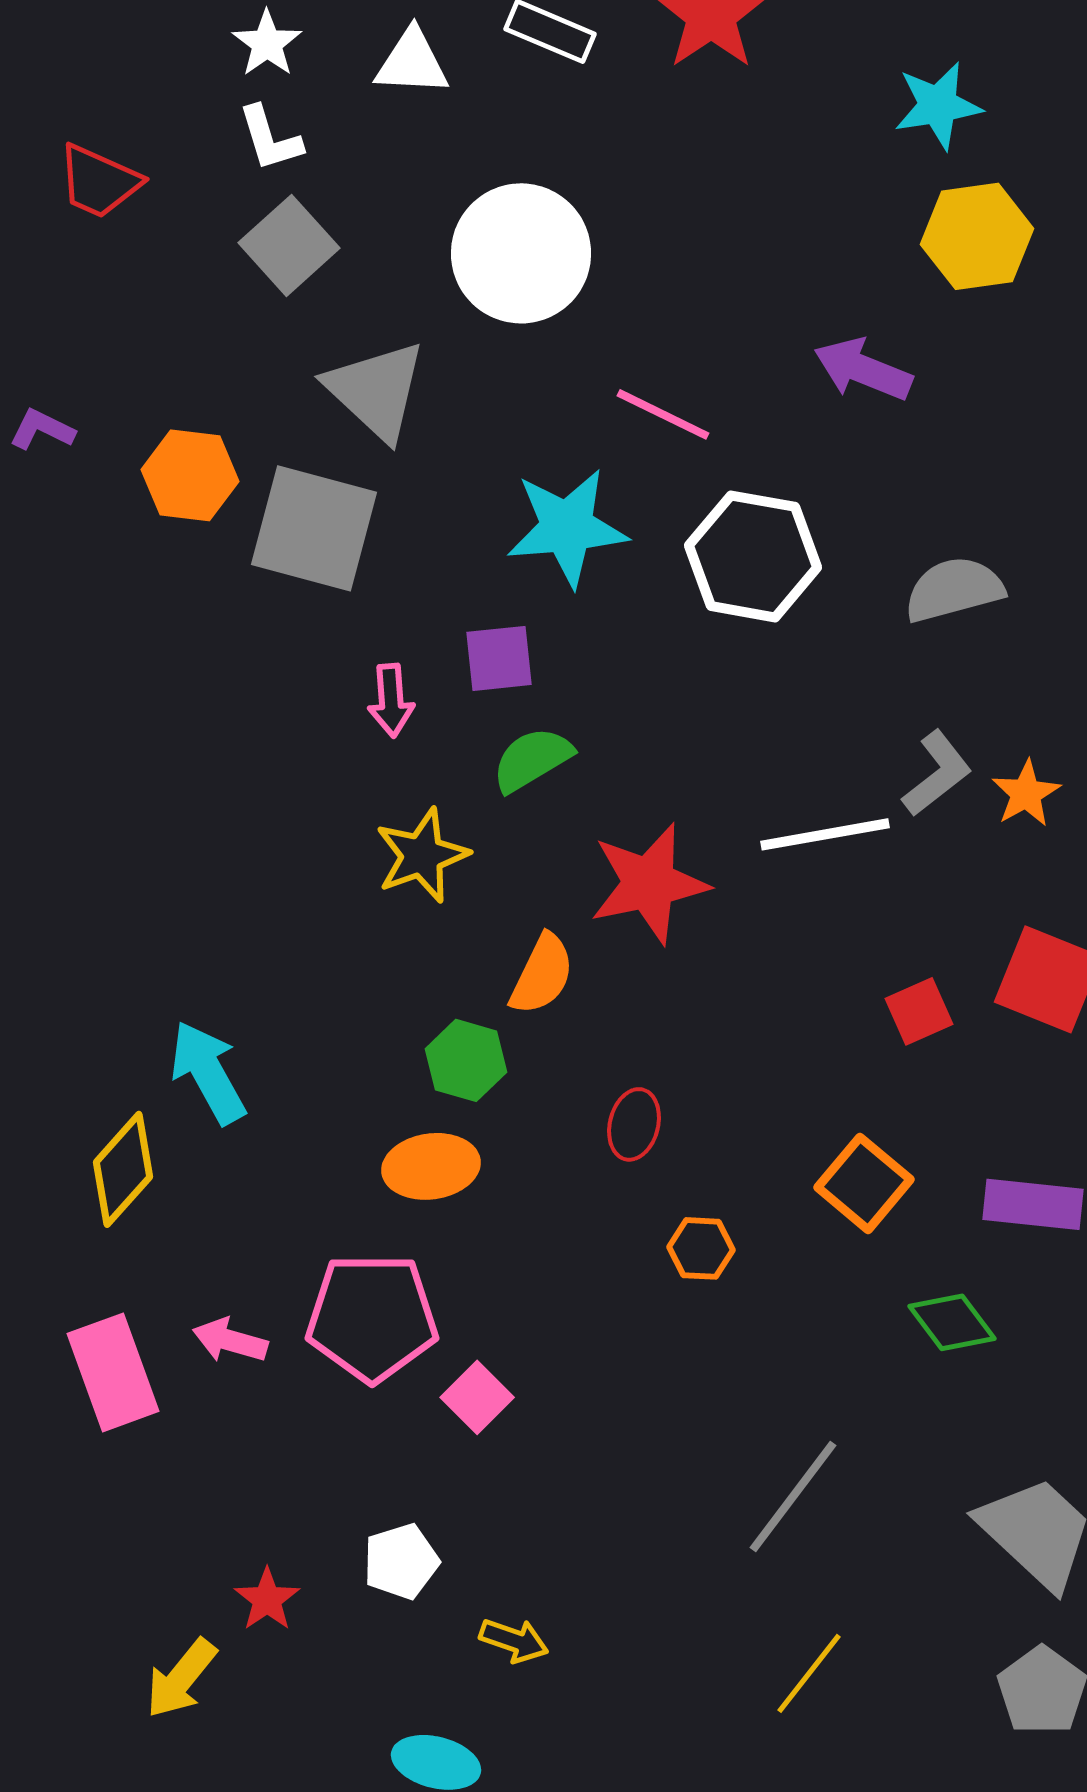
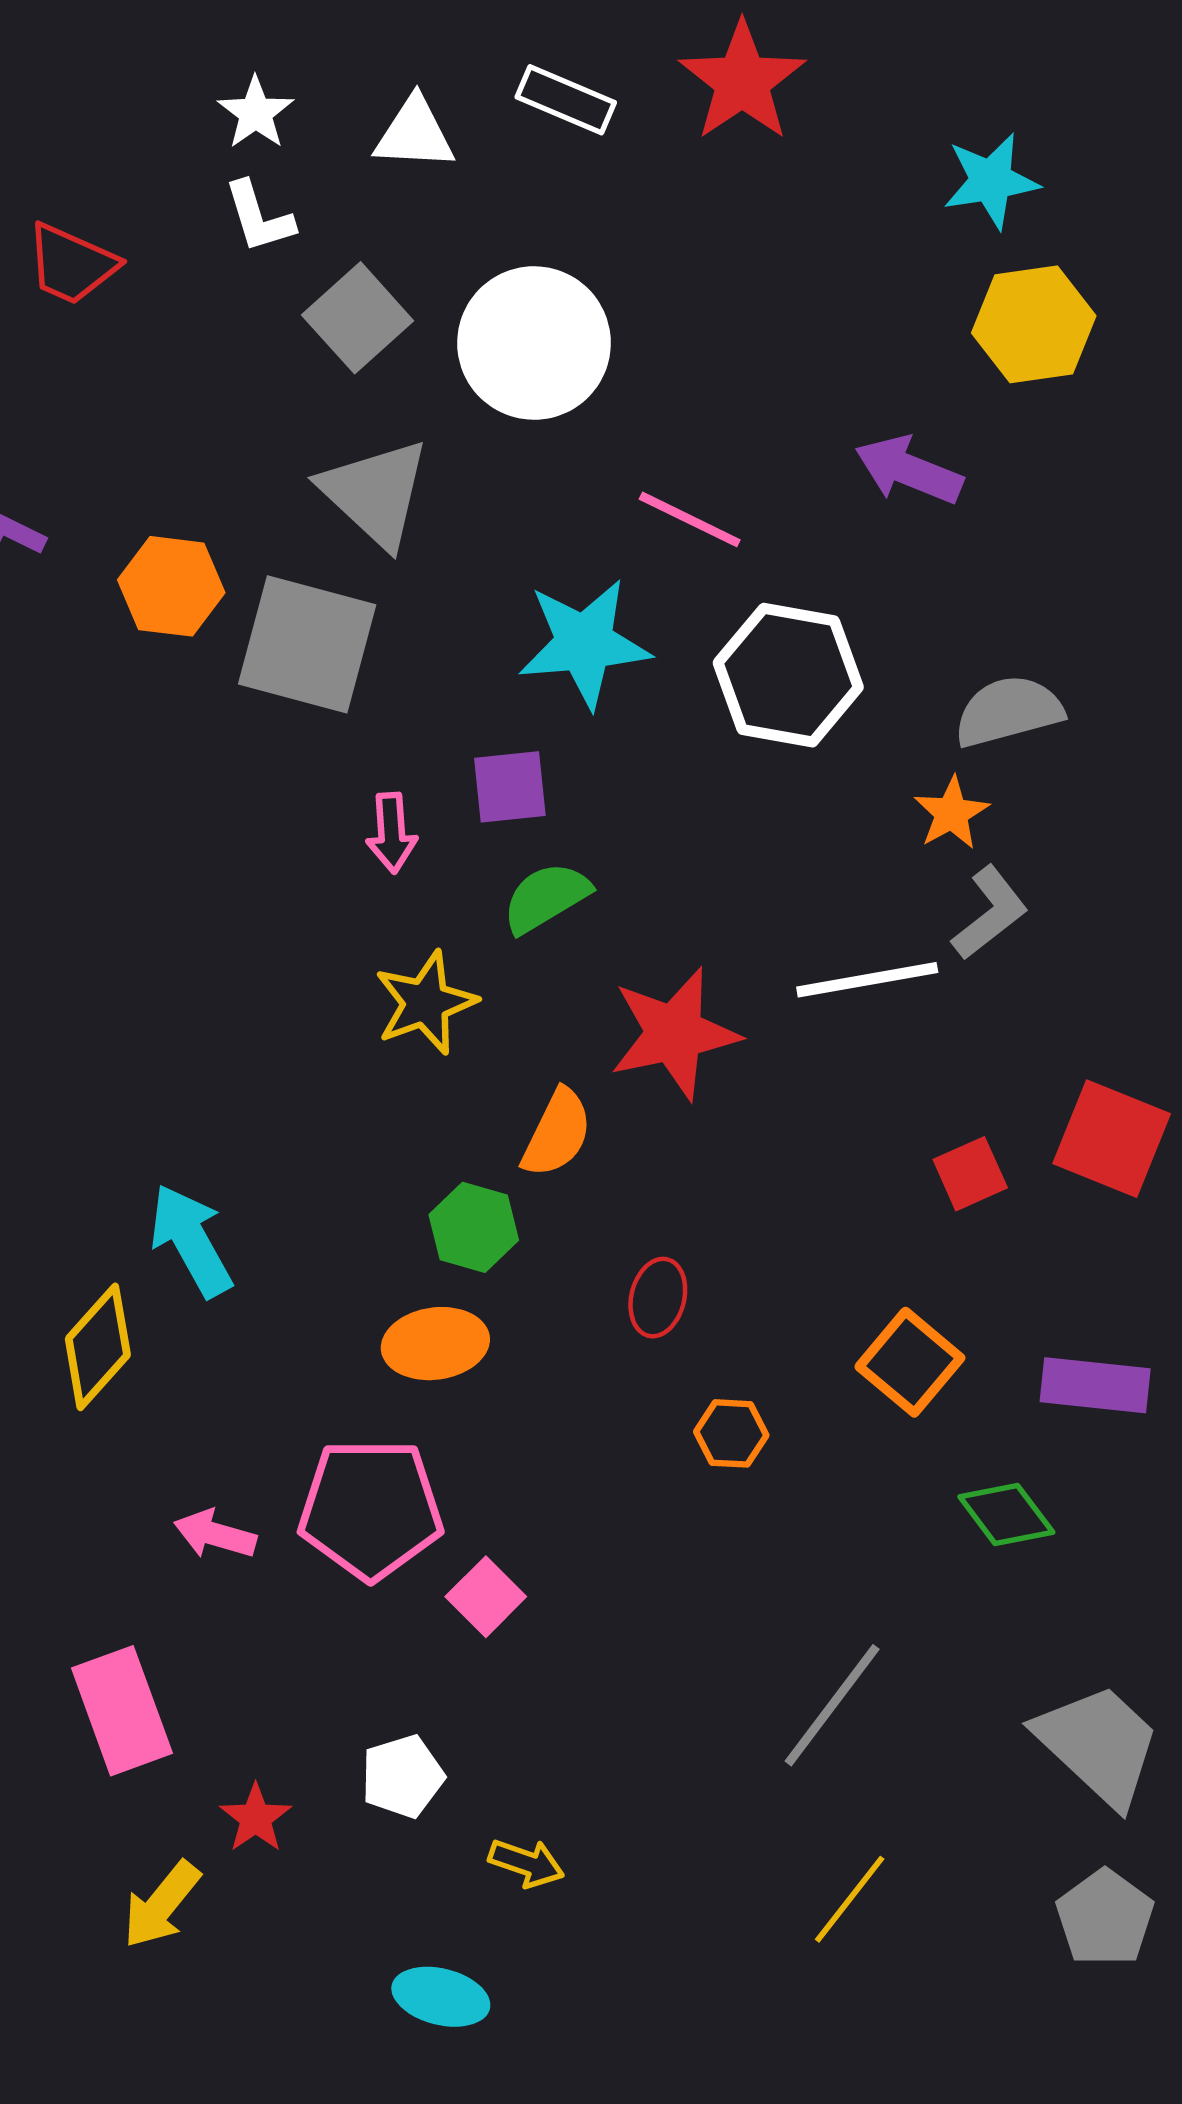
gray square: (289, 245) -> (358, 318), moved
orange star: (1026, 793) -> (952, 813), moved
pink rectangle: (113, 1372) -> (122, 1711), moved

